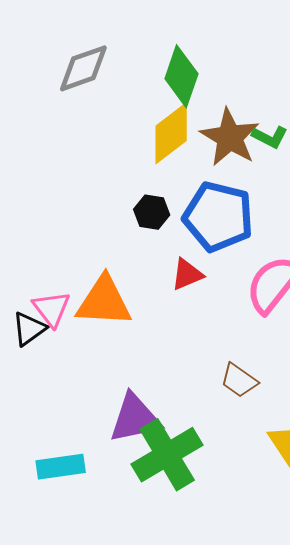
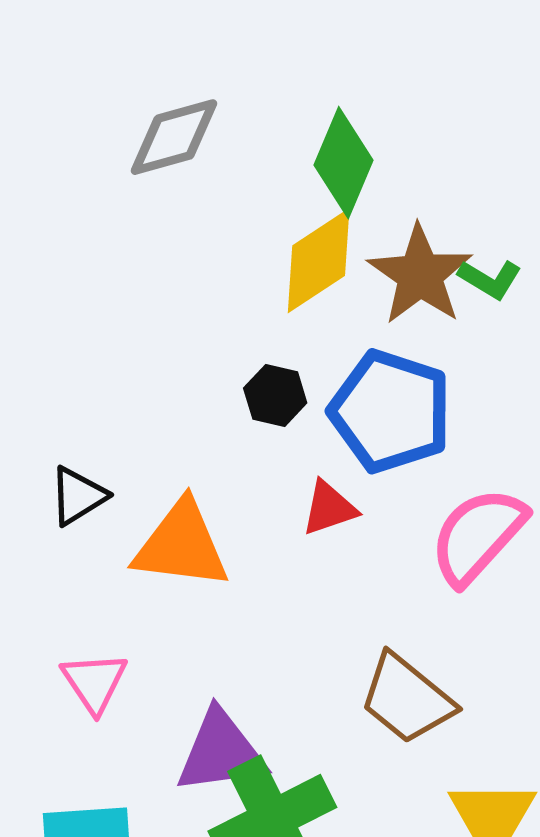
pink triangle: (51, 309) -> (94, 682), moved
black triangle: (29, 329) -> (78, 496), moved
brown trapezoid: (239, 380) -> (407, 699), size x1.5

